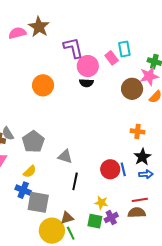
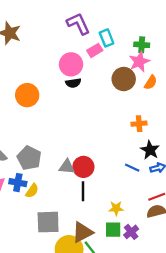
purple L-shape: (73, 48) -> (78, 24), moved
pink rectangle: (112, 58) -> (95, 50), turned -72
red circle: (110, 169) -> (83, 167), moved
blue line: (123, 169) -> (132, 168), turned -40
blue cross: (23, 190) -> (18, 183), moved
brown triangle: (67, 218) -> (82, 232), size x1.5
purple cross: (111, 218) -> (131, 232), moved

